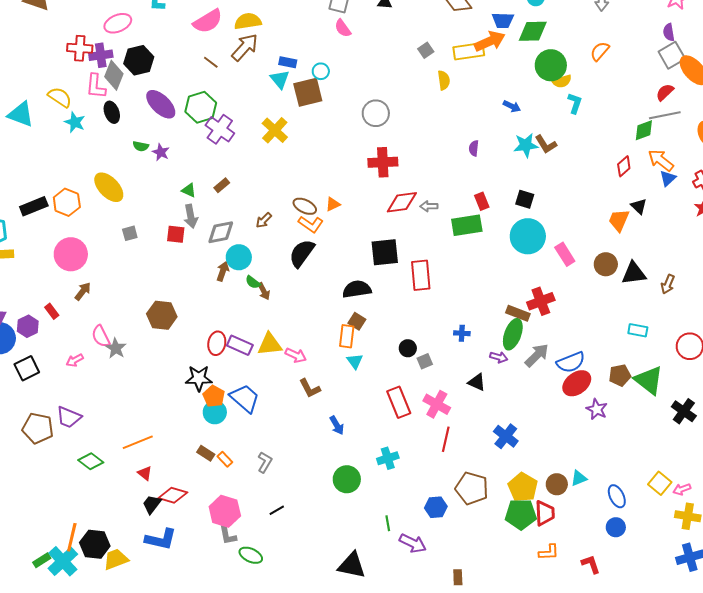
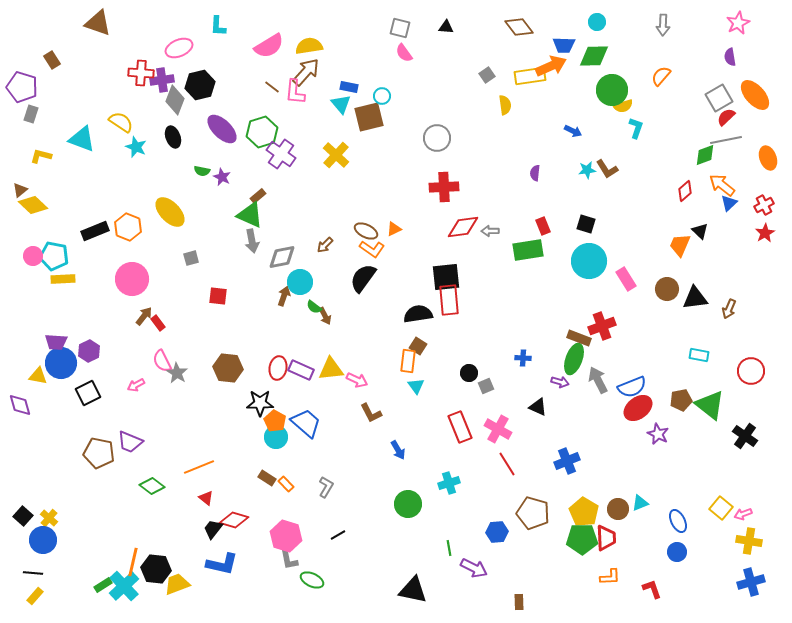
gray square: (672, 55) -> (719, 98), moved
pink L-shape: (96, 86) -> (295, 92), moved
cyan star: (526, 145) -> (587, 170), size x0.7
brown rectangle: (222, 185) -> (258, 196), moved
green triangle: (189, 190) -> (250, 215), size x1.8
red square: (176, 234) -> (218, 296), moved
red rectangle: (421, 275) -> (449, 300), moved
red rectangle: (52, 311) -> (158, 323), moved
brown hexagon: (162, 315) -> (228, 368), moved
gray arrow: (537, 355) -> (598, 380), turned -72
blue cross: (506, 436) -> (567, 461), turned 30
red line: (446, 439) -> (507, 464), turned -45

